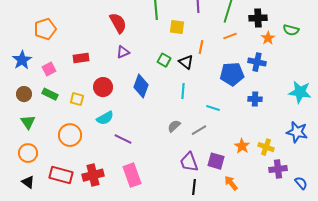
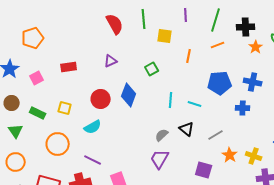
red semicircle: (118, 23) -> (115, 24), moved
green square: (164, 60) -> (152, 69), turned 32
black triangle: (186, 62) -> (187, 129), moved
blue cross: (257, 62) -> (253, 82), moved
red circle: (103, 87) -> (101, 99), moved
green rectangle: (50, 94) -> (38, 113), moved
cyan line: (213, 108) -> (195, 104), moved
gray line: (199, 130) -> (216, 135), moved
purple line: (123, 139) -> (93, 160), moved
purple trapezoid: (189, 162) -> (160, 159), moved, turned 50

